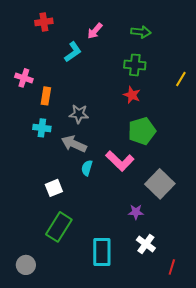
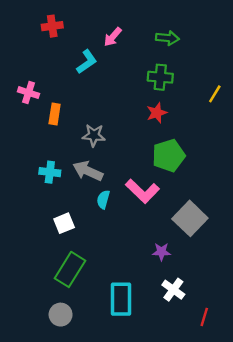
red star: (132, 95) -> (157, 113), turned 30
cyan cross: (42, 128) -> (50, 172), moved
gray circle: (26, 265) -> (61, 315), moved

